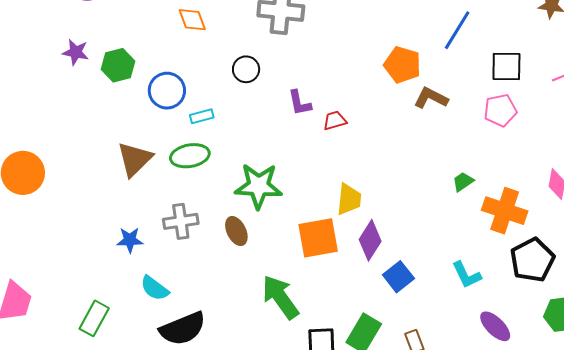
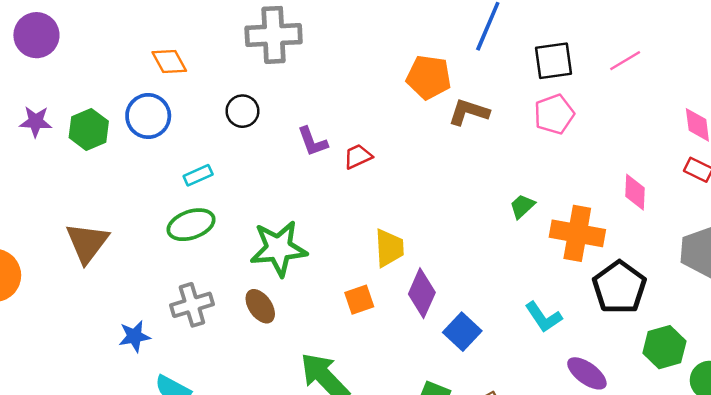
blue circle: (167, 91) -> (148, 116), moved
brown triangle: (135, 159) -> (87, 243), moved
orange square: (318, 238) -> (359, 300), size x0.6

